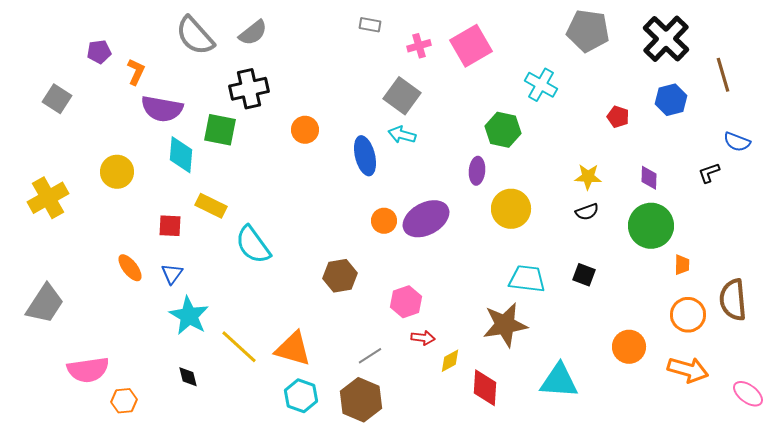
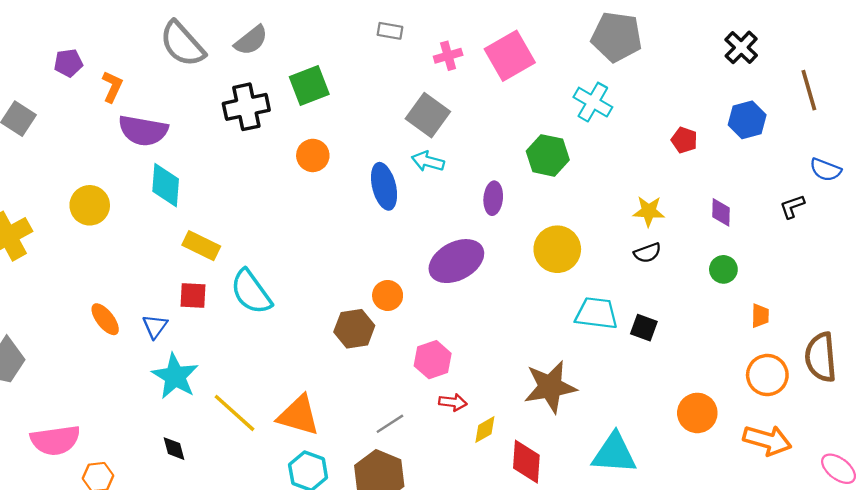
gray pentagon: (588, 31) -> (617, 37), moved
black cross: (666, 39) -> (741, 47), size x0.6
green square: (220, 130) -> (309, 85), moved, turned -32
purple ellipse: (477, 171) -> (493, 198), moved
orange circle: (384, 221) -> (388, 295), moved
red square: (170, 226) -> (193, 295), moved
green circle: (651, 226) -> (723, 269), size x0.5
cyan trapezoid: (527, 279) -> (596, 313), moved

